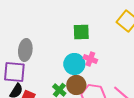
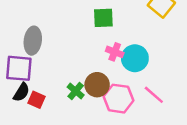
cyan circle: (74, 64) -> (135, 58), moved

